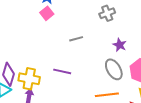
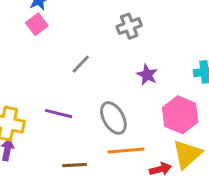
gray line: (76, 39) -> (81, 64), turned -32
gray ellipse: (114, 69) -> (113, 118), moved

